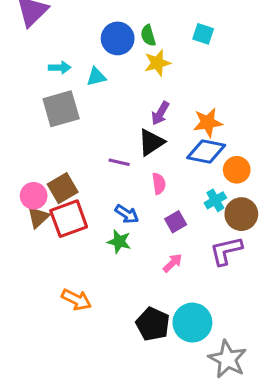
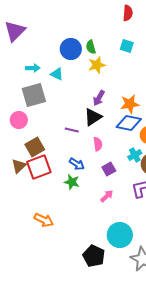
cyan triangle: (96, 77) -> (57, 74), turned 40
pink circle: (34, 196) -> (19, 120), moved
black pentagon: (153, 324) -> (94, 256), moved

